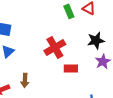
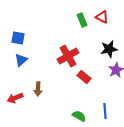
red rectangle: (71, 68) -> (84, 77), turned 40

